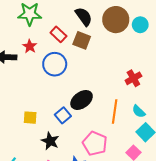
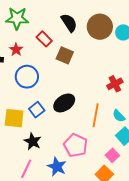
brown square: (82, 40) -> (65, 55), moved
blue circle: (55, 64) -> (27, 77), moved
blue square: (63, 115) -> (37, 110), moved
yellow square: (30, 118) -> (14, 118), size x1.5

